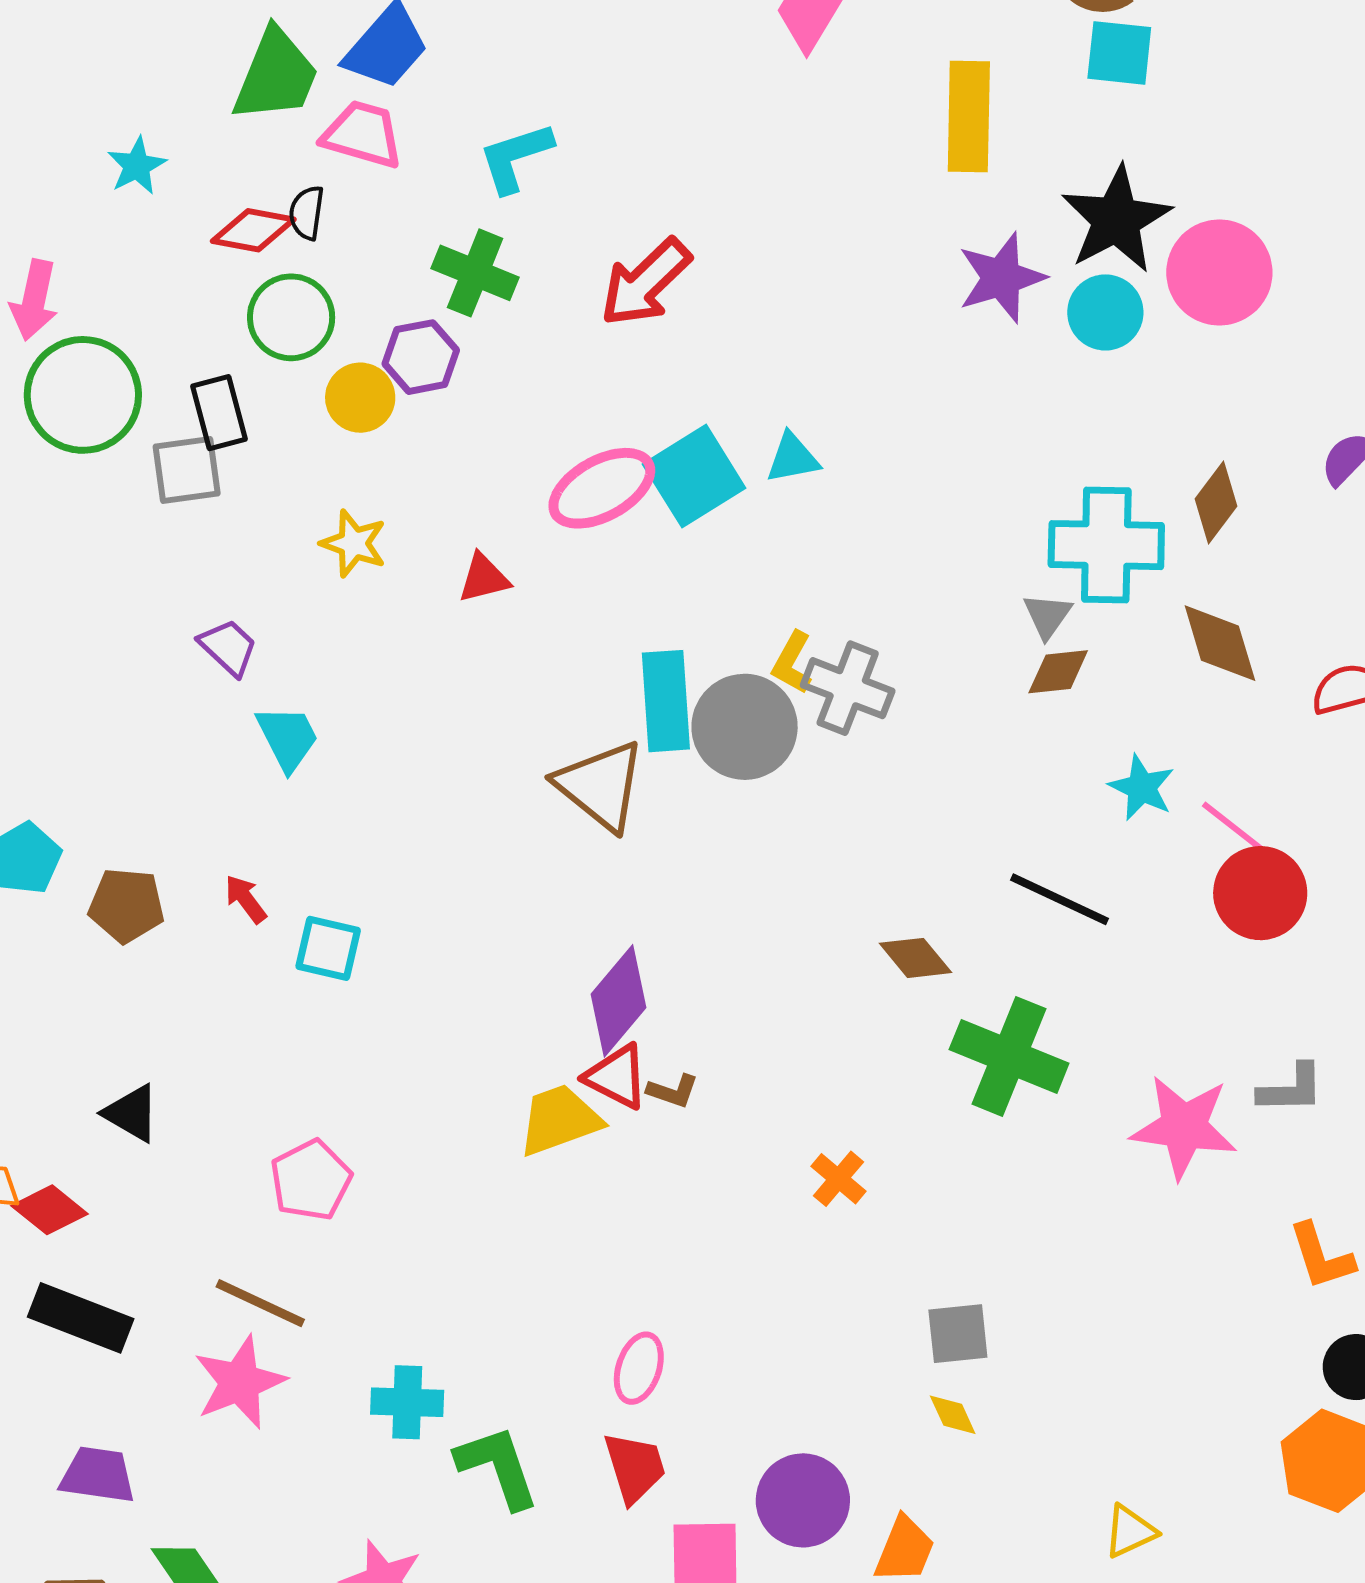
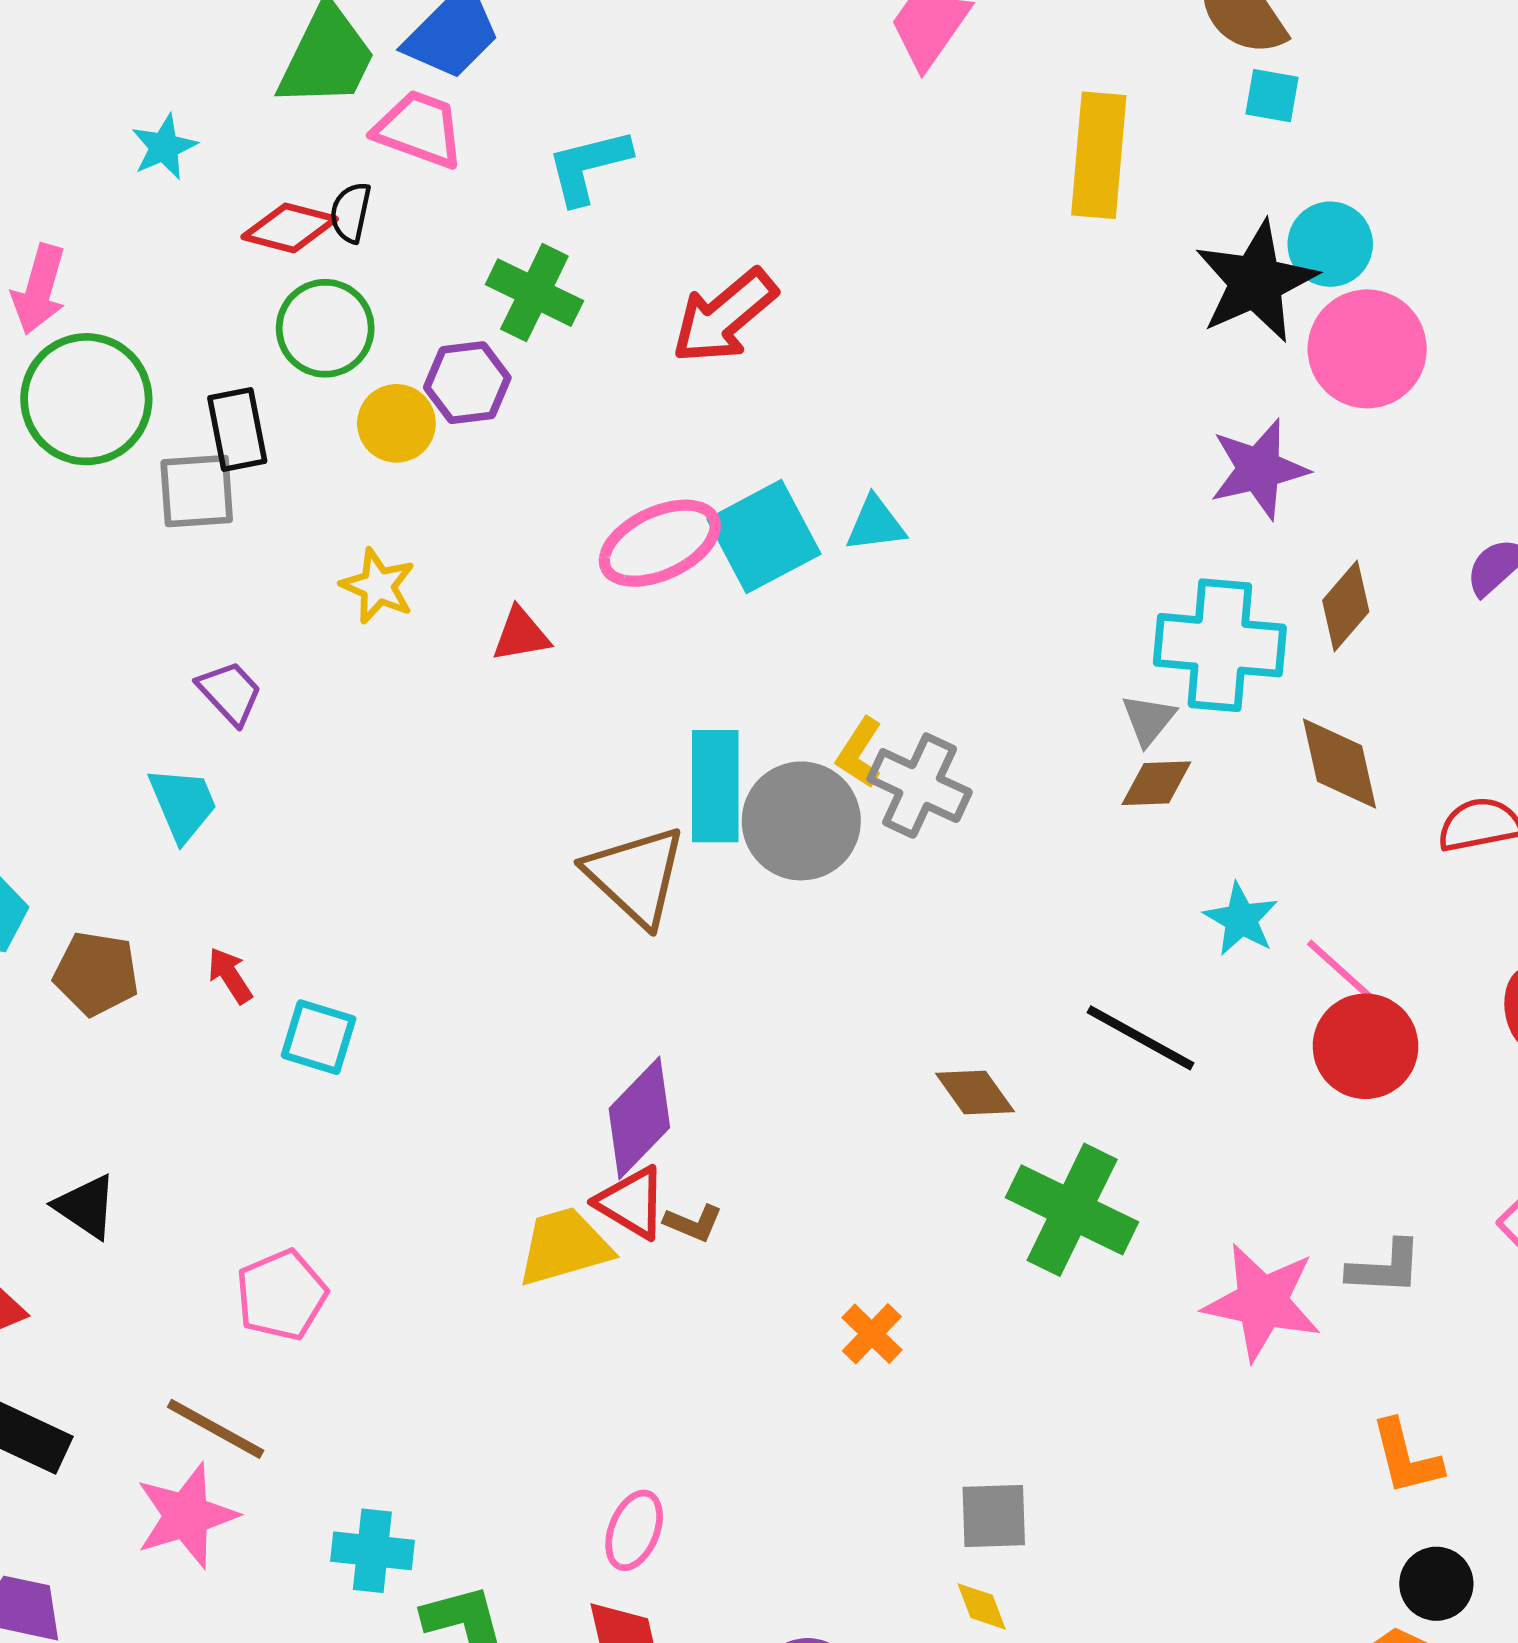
cyan square: (1119, 53) -> (1272, 96), size x0.7
purple star: (1001, 278) -> (1259, 469), moved
cyan circle: (1105, 312) -> (1330, 244), moved
cyan trapezoid: (288, 738) -> (183, 804), moved

